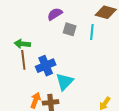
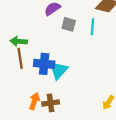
blue cross: (46, 66) -> (44, 64), turned 30
cyan triangle: (65, 82) -> (59, 70), moved

